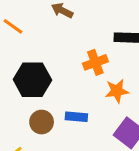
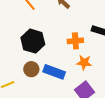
blue rectangle: (76, 117) -> (54, 72), size x1.5

